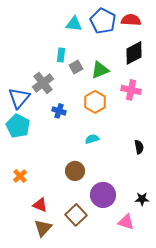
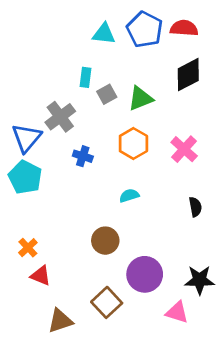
pink cross: (131, 90) -> (184, 149), moved, turned 30
black star: (142, 199) -> (200, 280), size x1.5
red triangle: (40, 205) -> (41, 276), moved
brown triangle: (43, 228) -> (60, 321), turned 30

